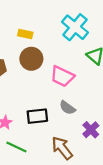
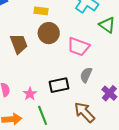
gray semicircle: (67, 108) -> (86, 75), turned 84
green line: (16, 147) -> (43, 115), turned 48

